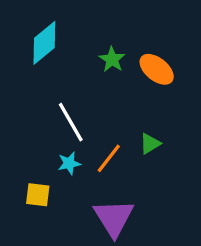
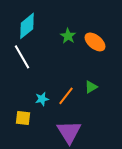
white line: (71, 122) -> (22, 57), moved

